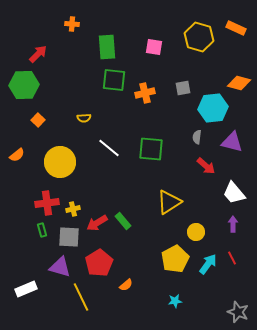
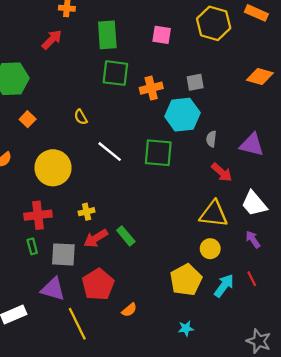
red arrow: (38, 54) -> (52, 40), moved
cyan hexagon: (213, 108) -> (182, 115), moved
yellow semicircle: (84, 118) -> (81, 117), turned 64
yellow triangle: (169, 202) -> (214, 214), moved, turned 40
yellow cross: (73, 209) -> (87, 212), moved
purple arrow: (233, 224) -> (253, 239), turned -35

